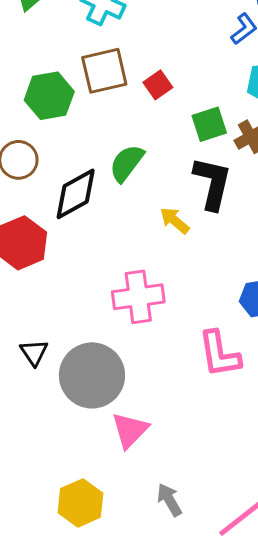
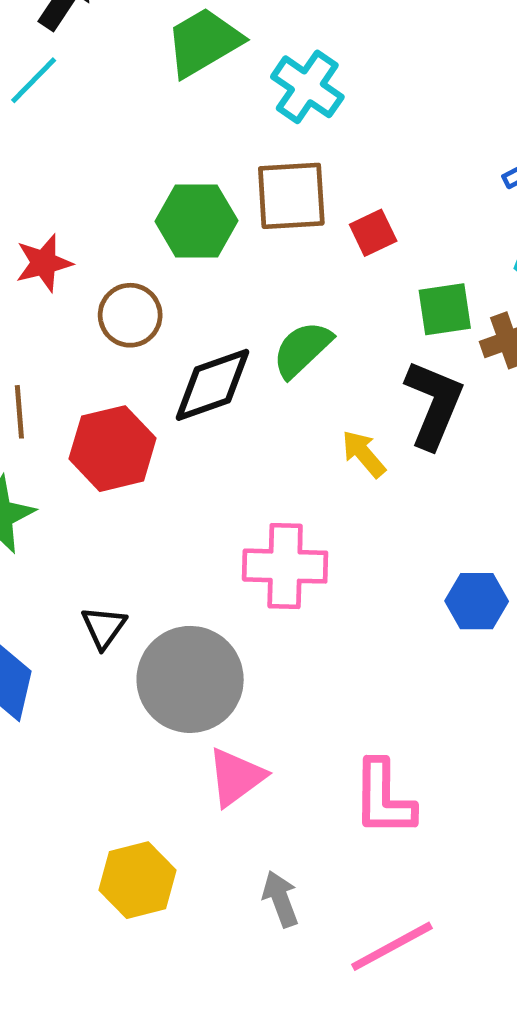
pink L-shape: (219, 354) -> (384, 798), moved

